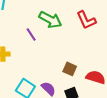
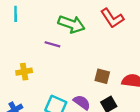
purple line: (31, 34) -> (52, 44), turned -32

